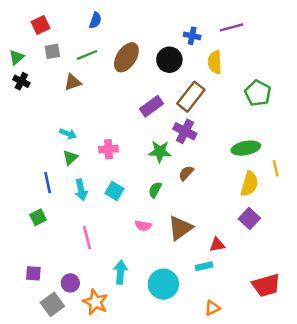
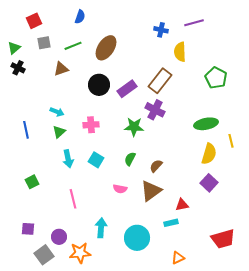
black circle: (169, 60) -> (99, 85), moved
brown semicircle: (186, 173) -> (156, 166), moved
blue line: (48, 183) -> (26, 130), moved
orange star: (95, 302) -> (80, 253), turned -30

